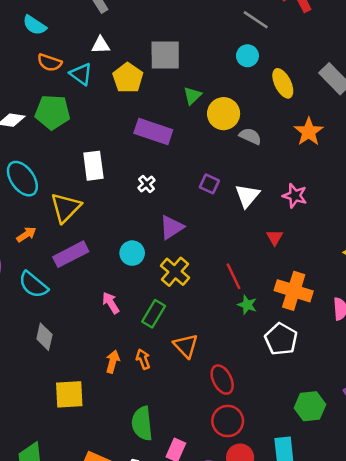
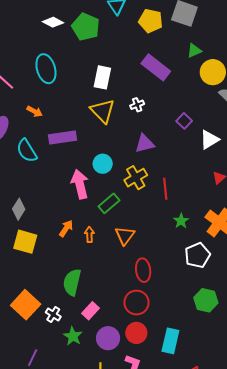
yellow pentagon: (128, 78) -> (151, 21), turned 30
yellow triangle: (66, 207) -> (103, 111), moved, turned -48
orange arrow: (26, 234) -> (35, 111), turned 42
cyan circle: (132, 253) -> (103, 164), moved
red line: (234, 276) -> (165, 189), moved
pink arrow: (111, 303) -> (80, 184), size x1.6
gray diamond: (44, 337) -> (19, 209), moved
green hexagon: (310, 406) -> (206, 300), moved

